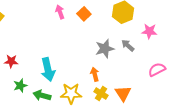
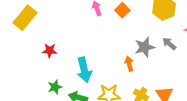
red star: (11, 61) -> (50, 51), moved
orange arrow: (95, 74) -> (129, 64), moved

